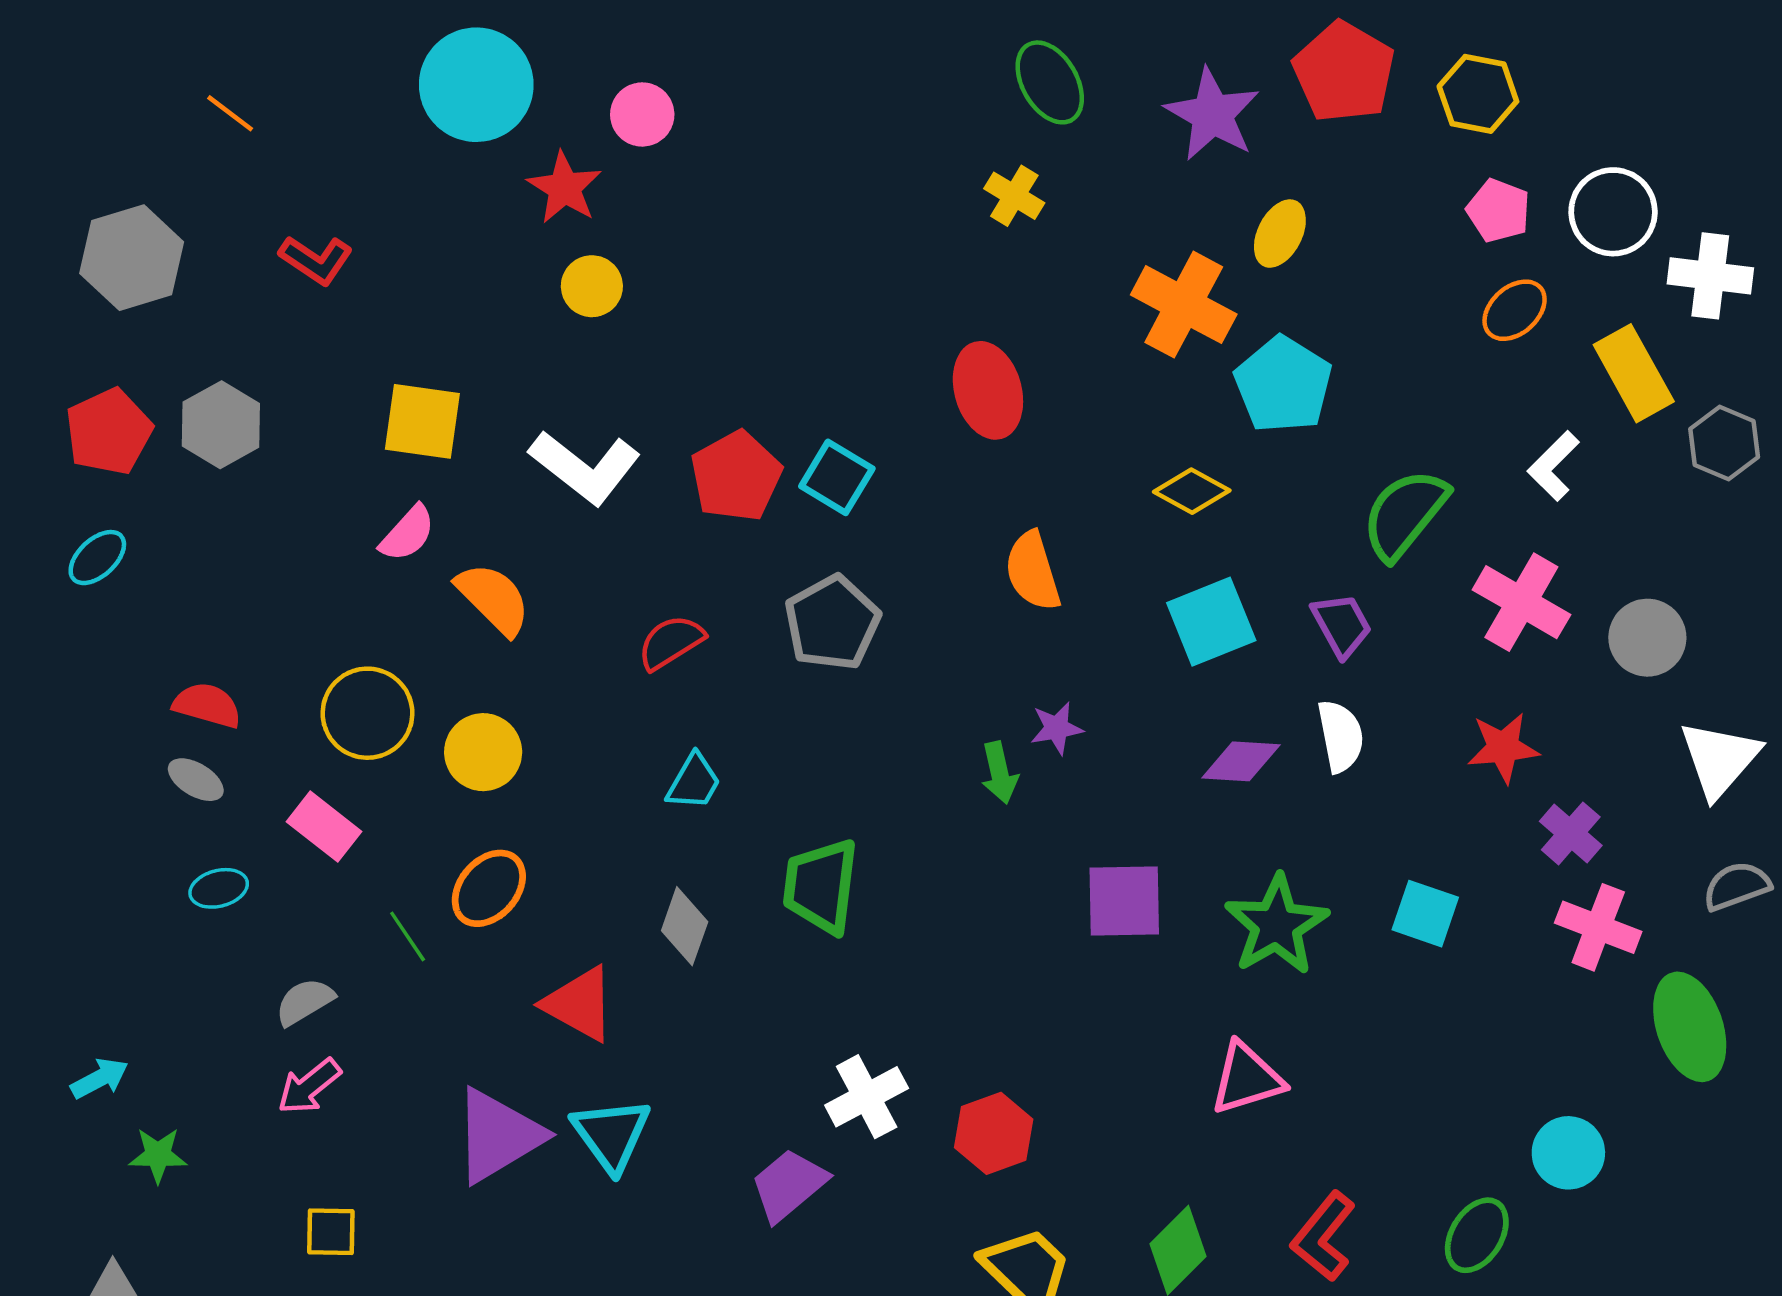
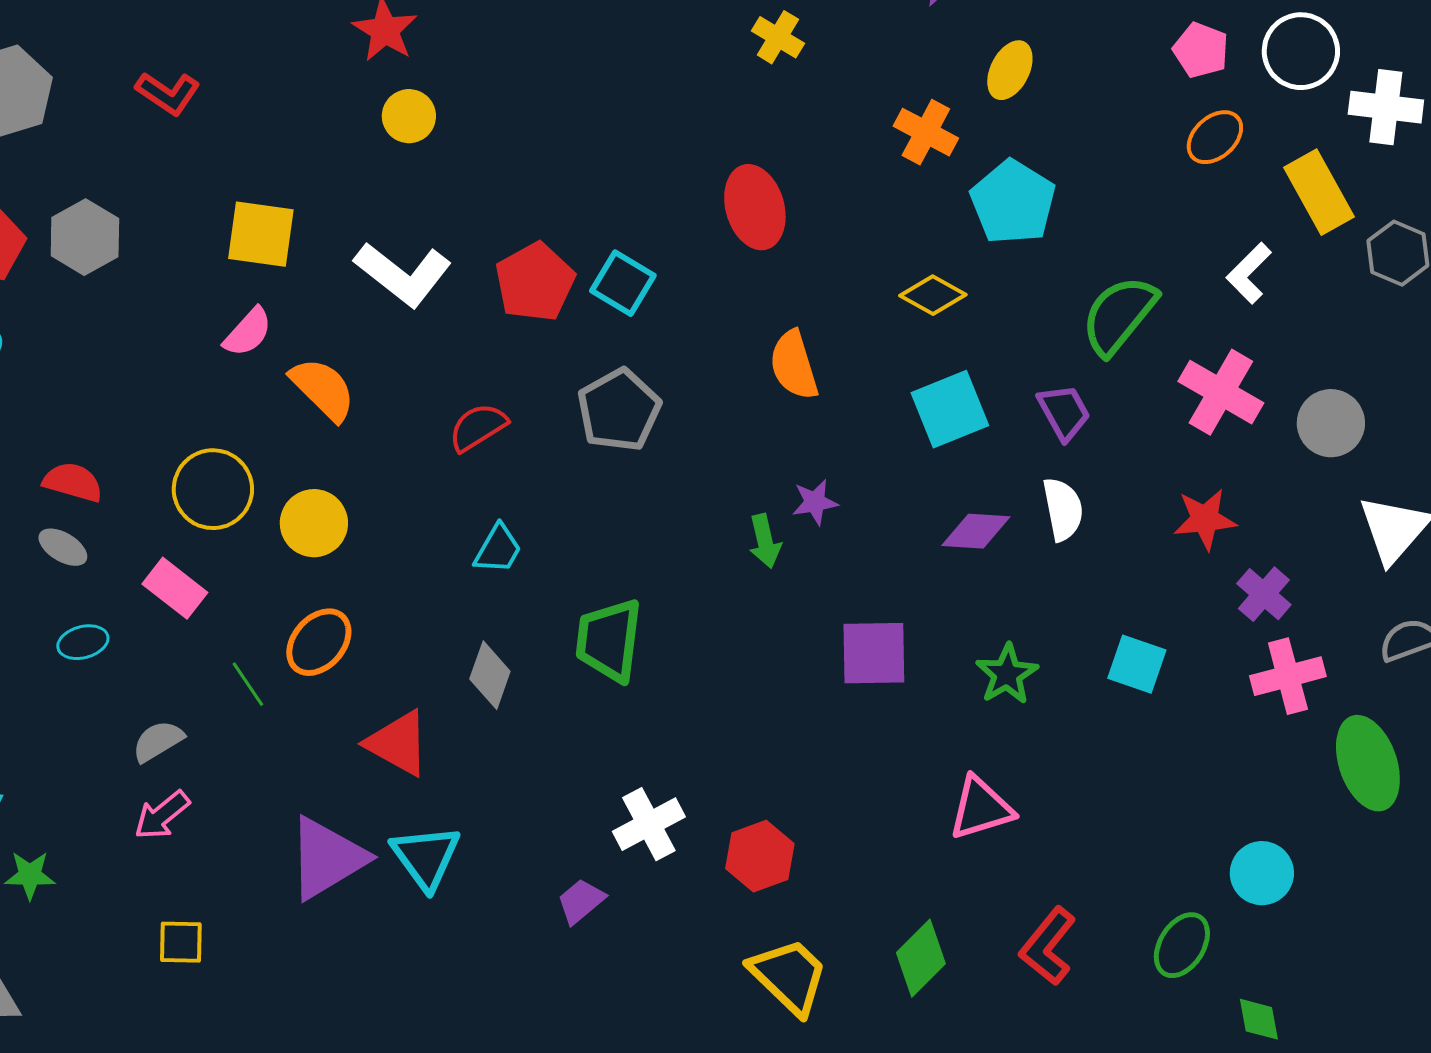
orange cross: (1184, 305) -> (926, 132), size x0.7
green star: (1276, 925) -> (1007, 674), size x0.7
pink cross: (1598, 927) -> (1288, 676), turned -36
purple trapezoid: (789, 1185) -> (581, 901), size x0.7

